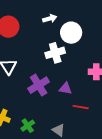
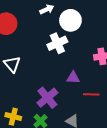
purple cross: (39, 85) -> (47, 98), moved

